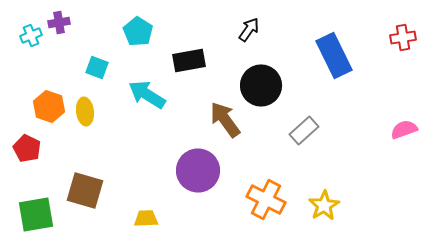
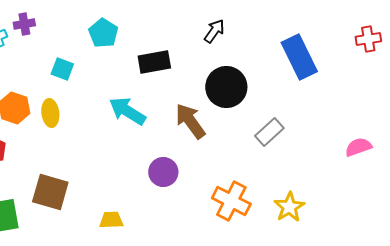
cyan arrow: (147, 94) -> (127, 111), moved
pink semicircle: (404, 130) -> (358, 147), moved
purple circle: (198, 170) -> (163, 172), size x0.7

